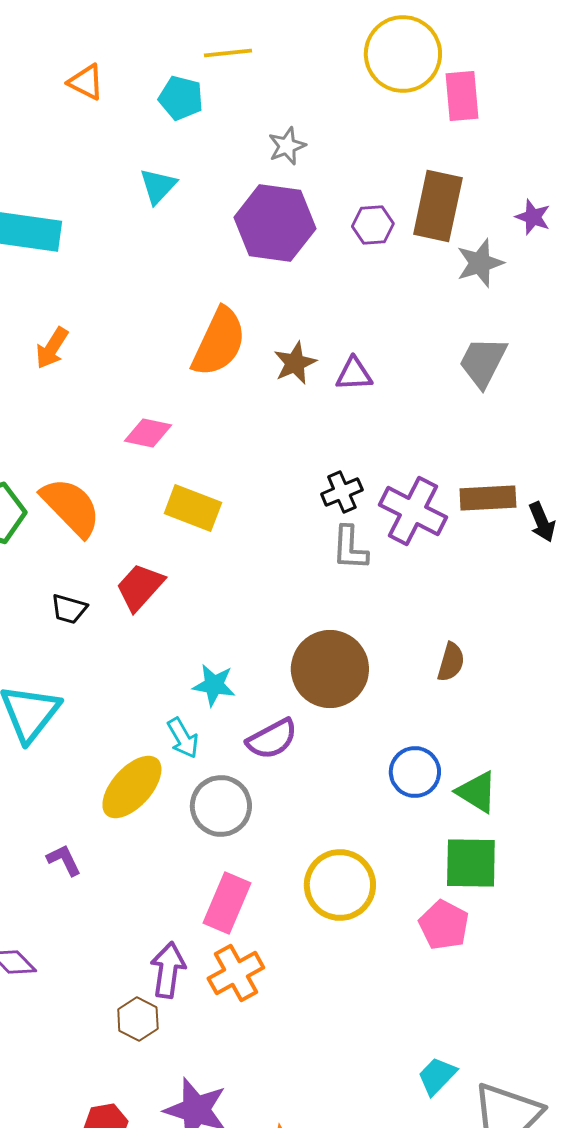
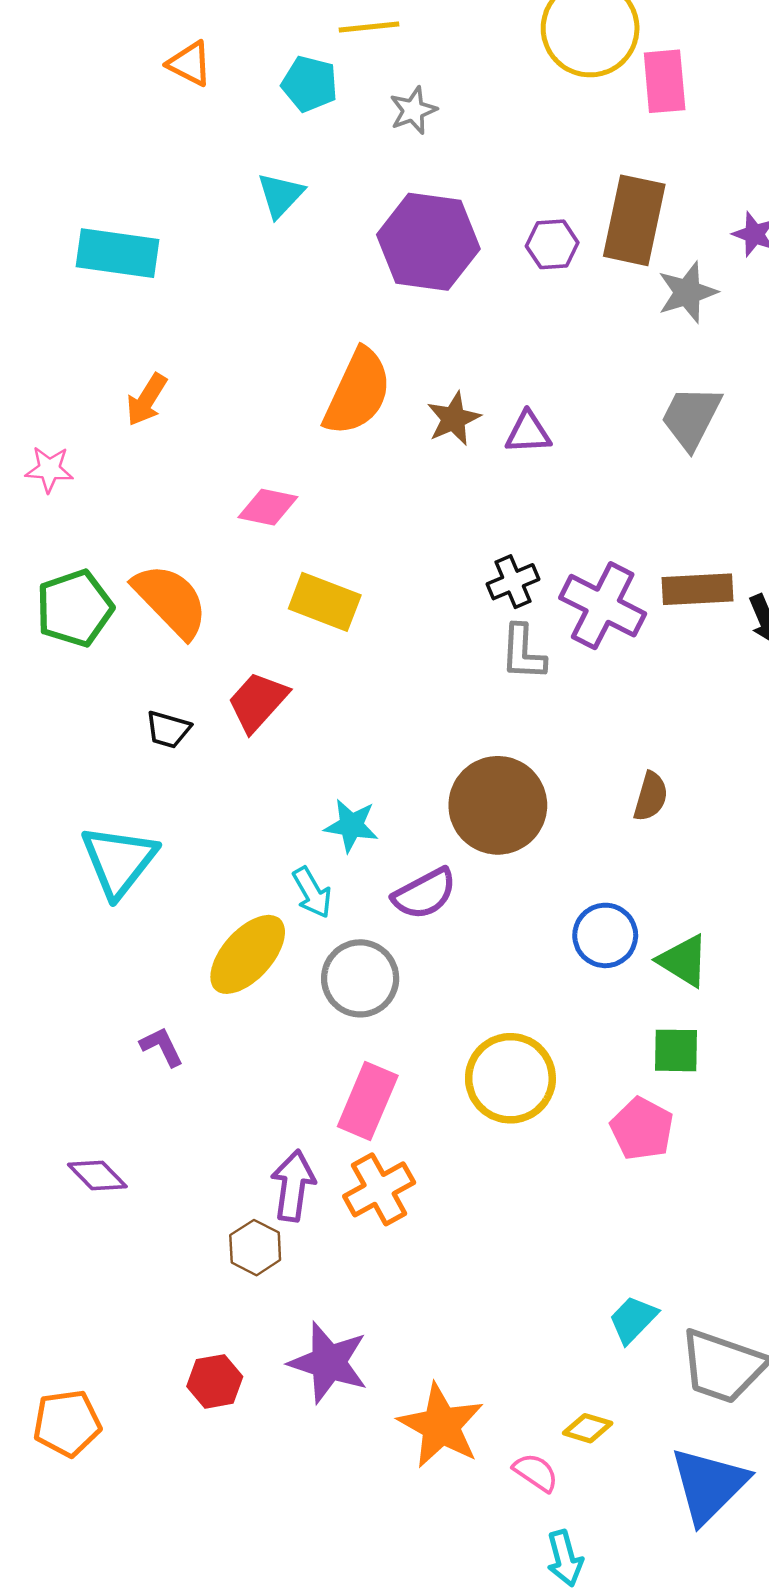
gray star: (287, 146) -> (413, 110), moved
green square: (471, 863) -> (676, 1050), size x0.7

